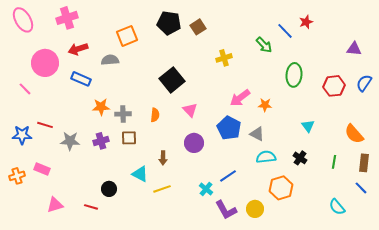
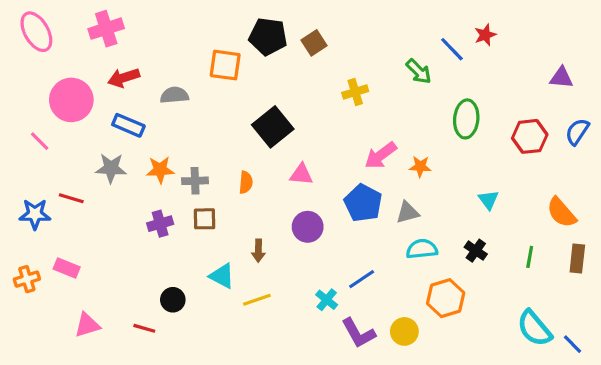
orange square: (127, 36) -> (225, 65), moved, turned 30
pink triangle: (190, 110) -> (301, 174), turned -42
gray triangle: (257, 134) -> (408, 213), turned -42
gray star: (70, 141) -> (111, 168), moved
blue line: (361, 188) -> (572, 344), moved
cyan semicircle: (337, 207) -> (534, 328), size x1.4

